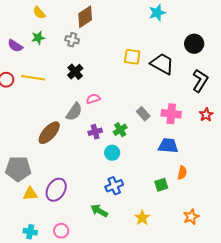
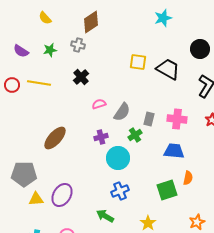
green star: (38, 38) -> (50, 50), moved
gray semicircle: (74, 112) -> (122, 112), moved
gray rectangle: (143, 114) -> (149, 119), turned 56
green cross: (120, 130) -> (135, 135), moved
cyan circle: (112, 153) -> (118, 158), size x1.5
green square: (161, 185) -> (167, 190), size x1.5

